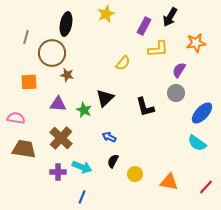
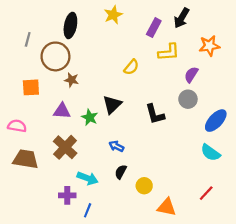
purple cross: (58, 172) -> (67, 195), moved
orange triangle: (169, 182) -> (167, 207), moved
red line: (206, 187) -> (206, 193), moved

